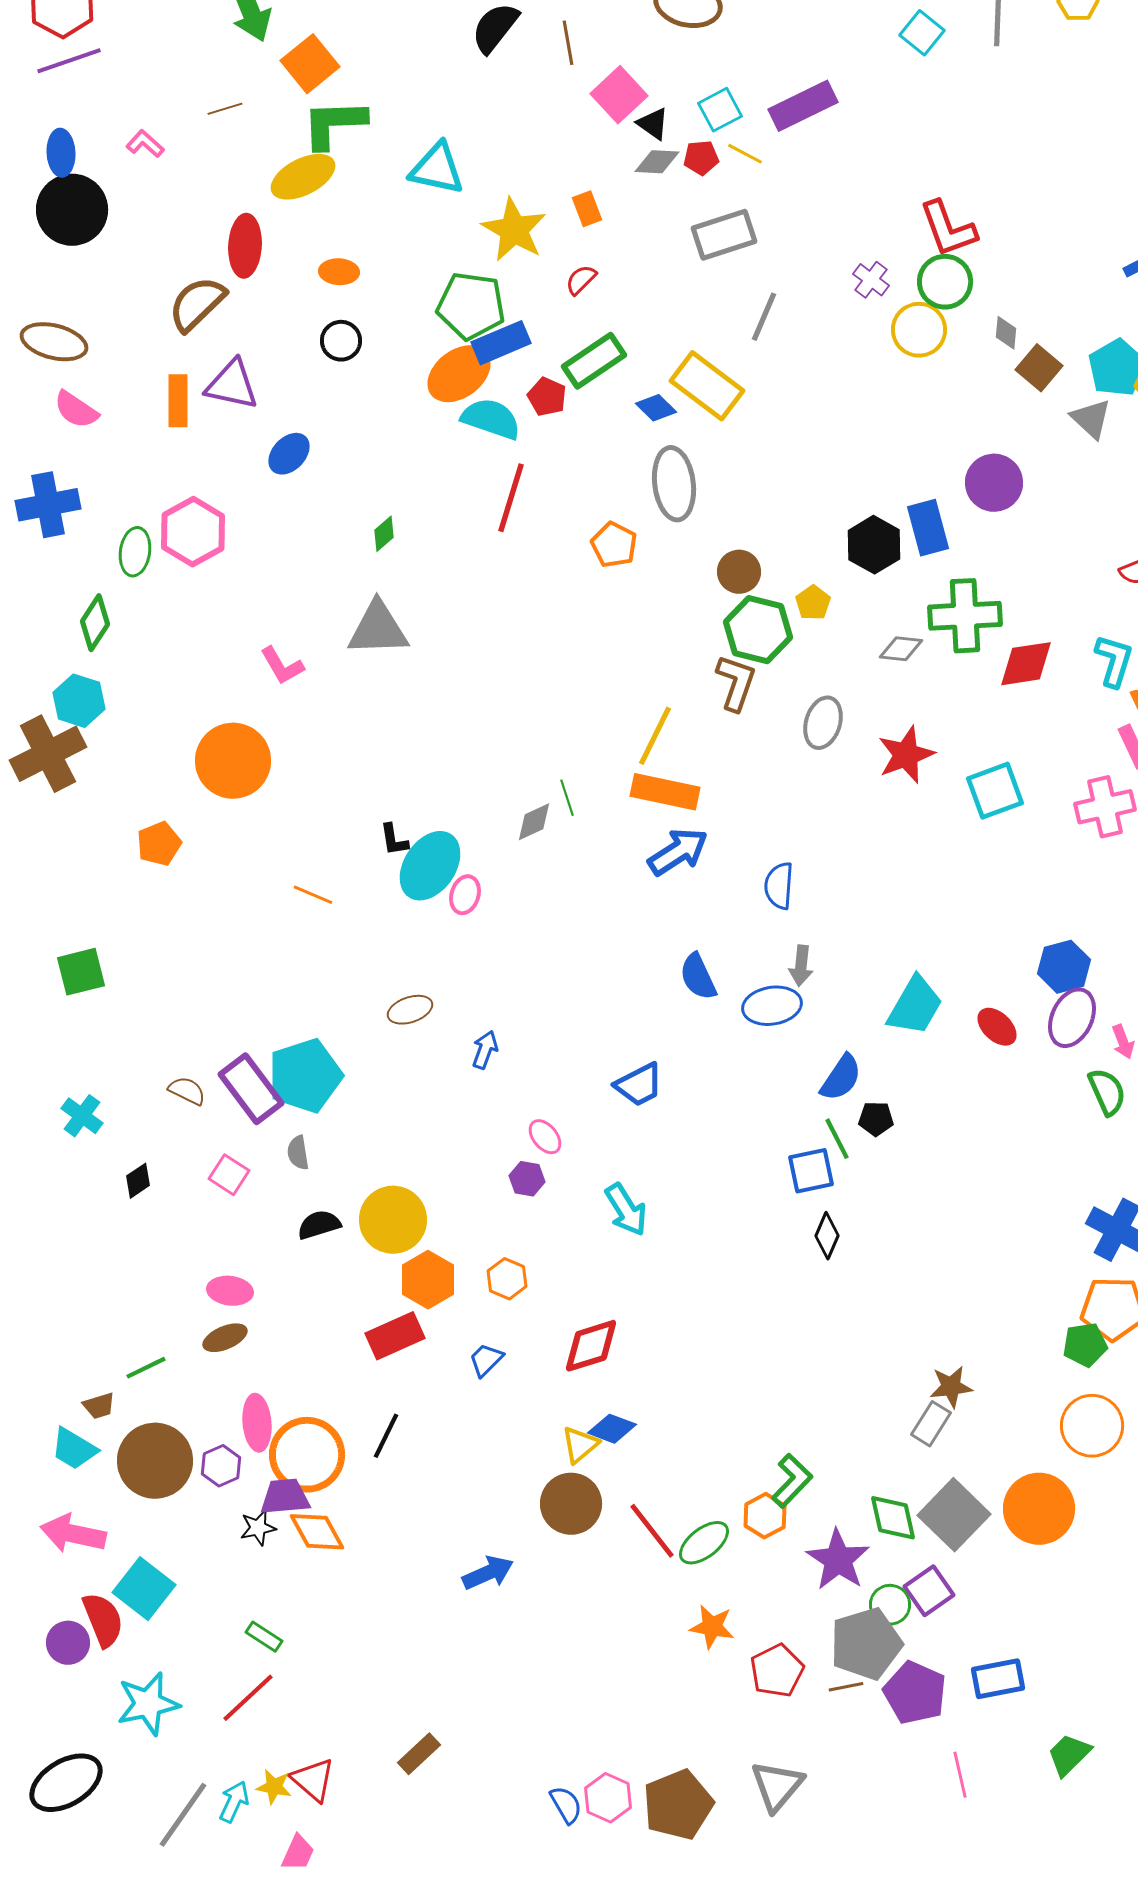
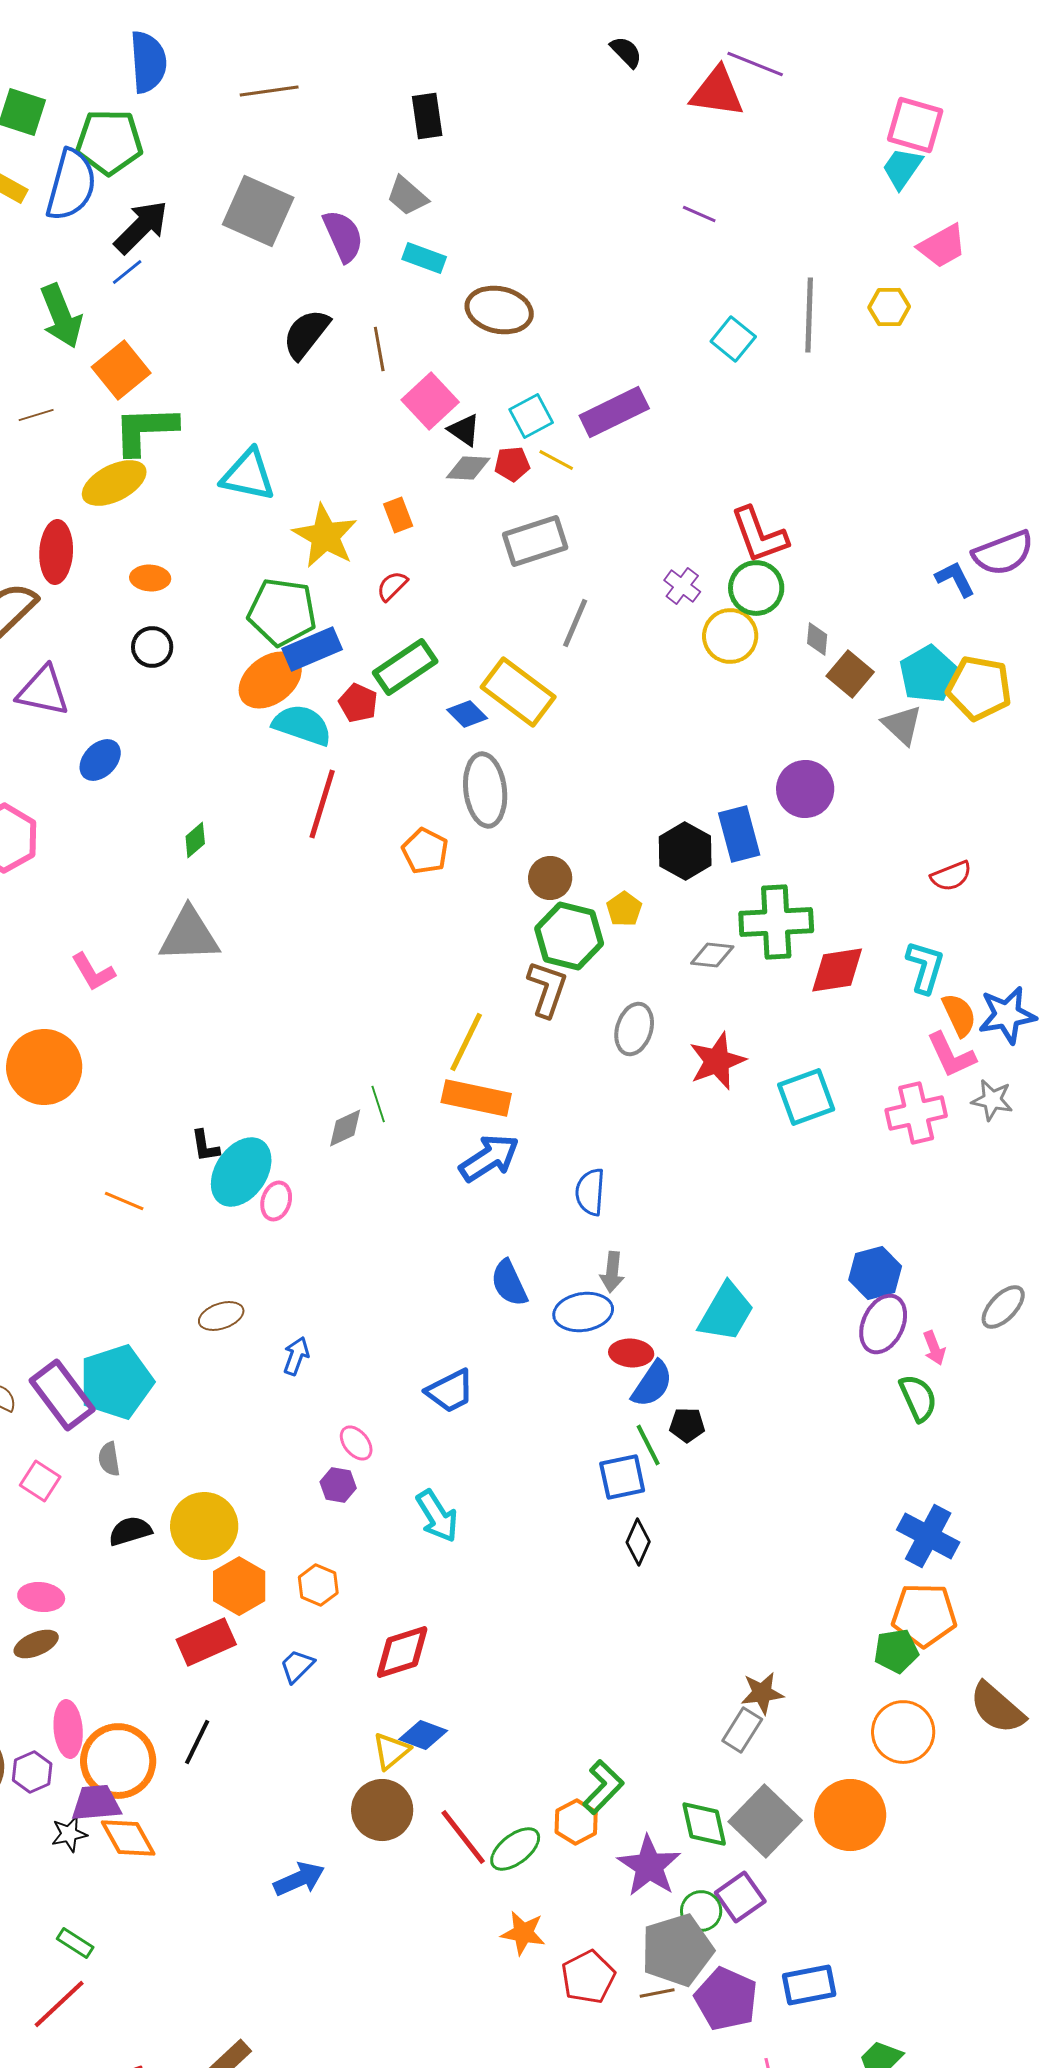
red ellipse: (997, 1027) -> (631, 1353), moved, turned -39

